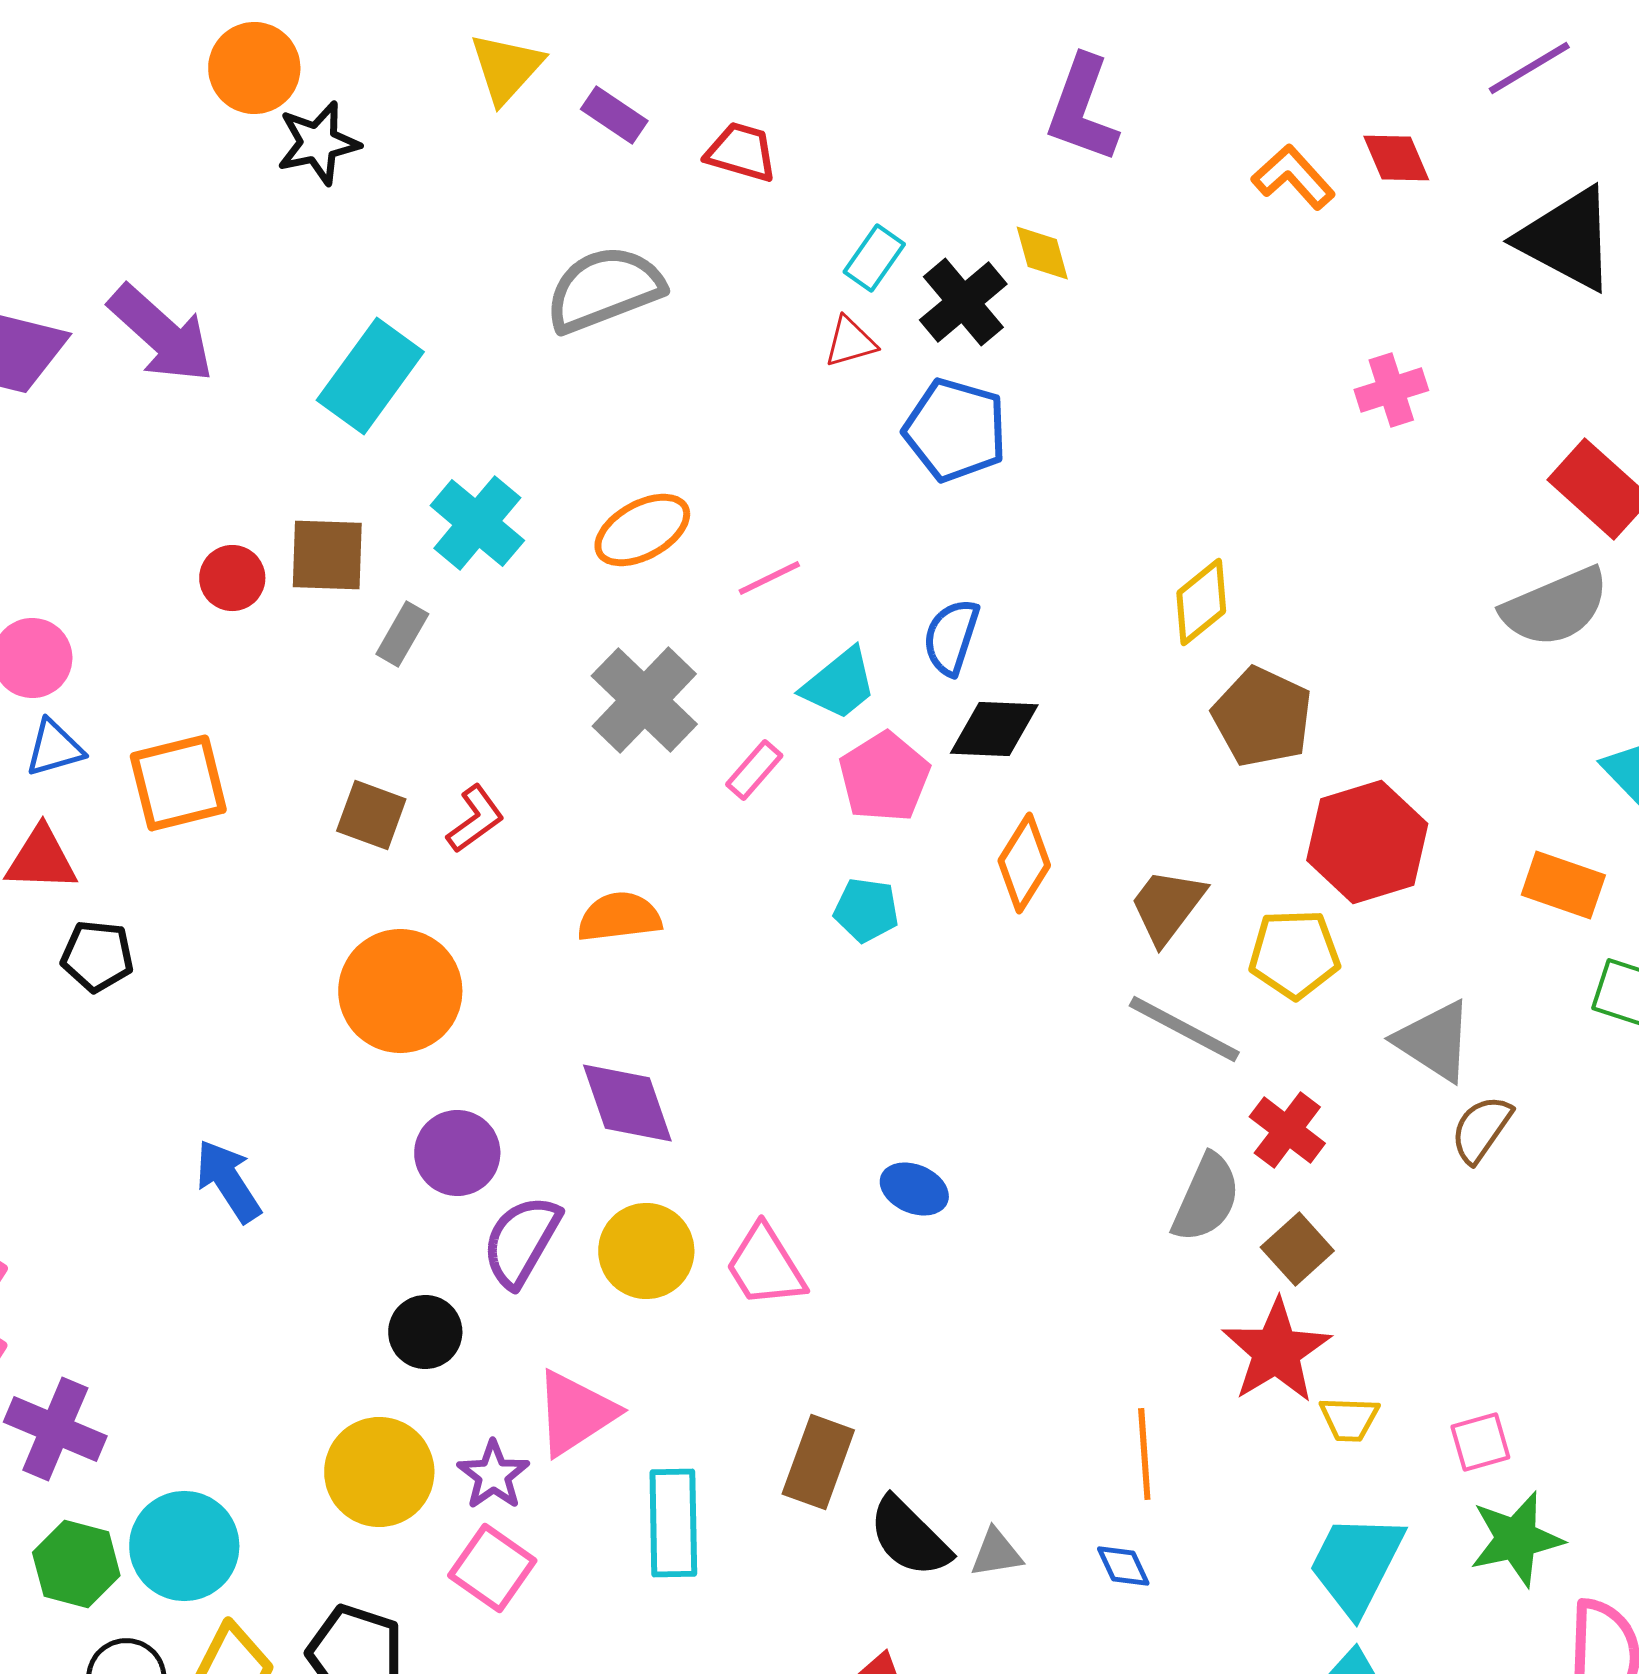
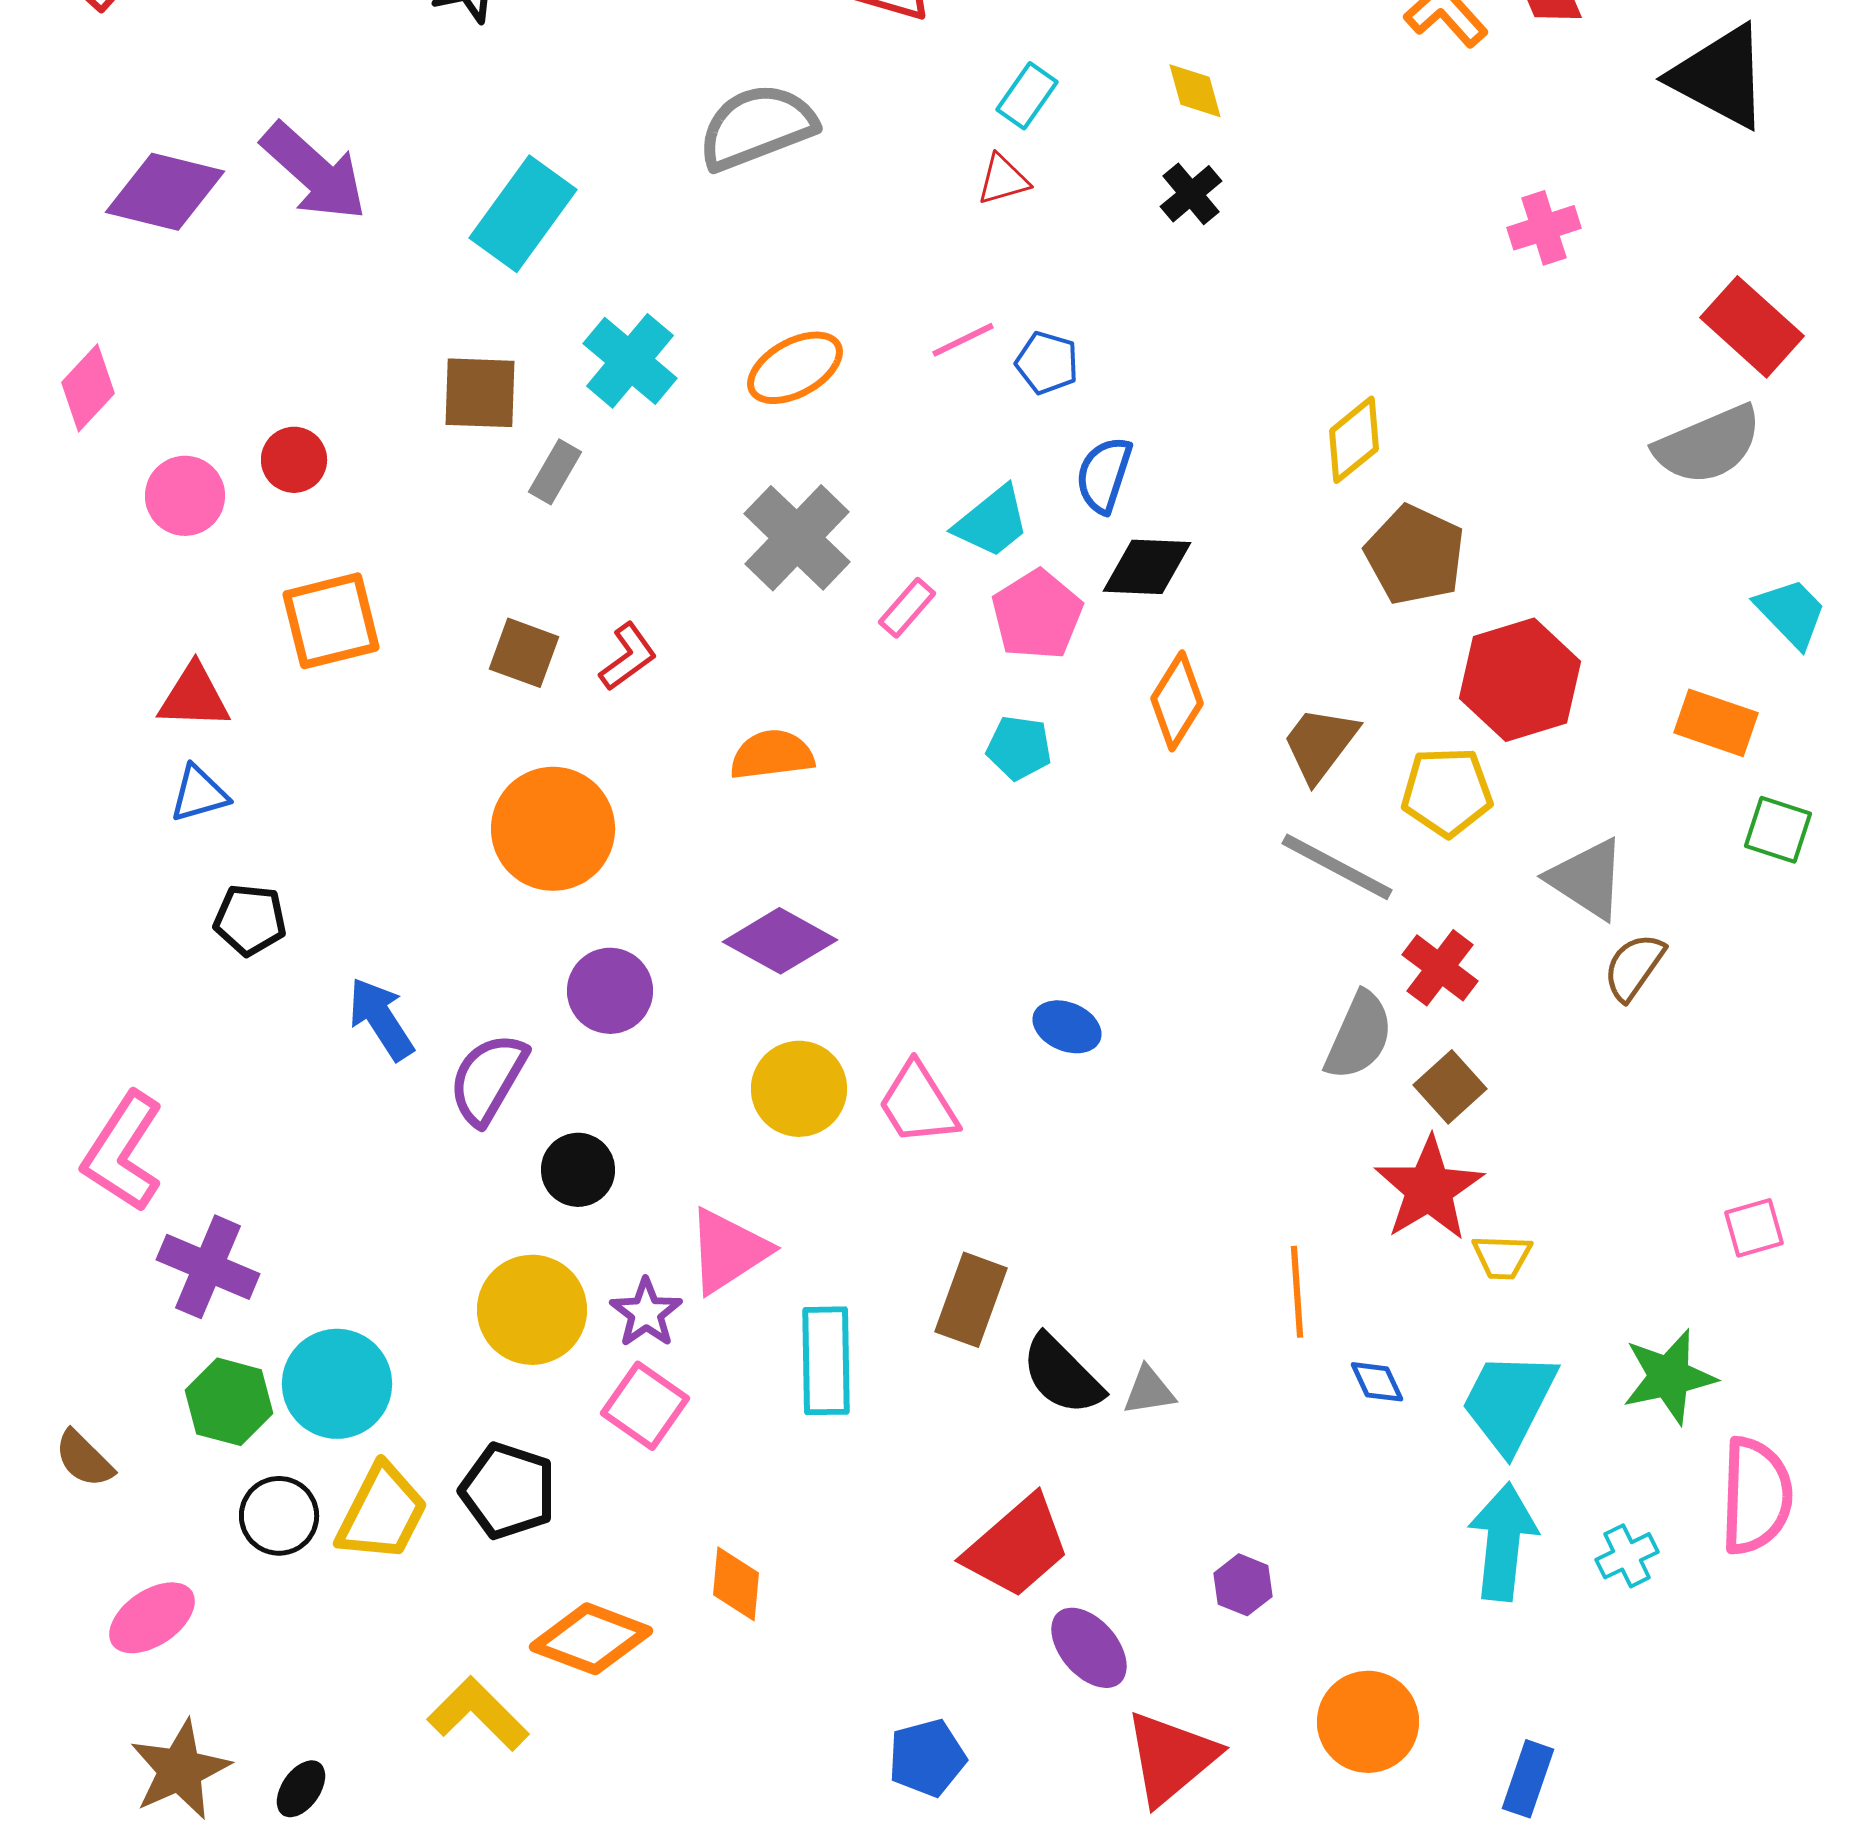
black cross: (963, 302) -> (1191, 194), moved, size x0.7
blue pentagon: (955, 430) -> (1047, 363), moved, size x0.6
red circle: (232, 578) -> (294, 460), moved
pink line: (769, 578) -> (963, 340), moved
blue triangle: (54, 748) -> (199, 794), moved
black pentagon: (97, 956) -> (250, 920), moved
purple diamond: (627, 1103) -> (780, 941), turned -42
purple semicircle: (521, 1241) -> (488, 1079), moved
pink square: (1480, 1442) -> (1754, 1228), moved
blue diamond: (1123, 1566) -> (1377, 1382), moved

